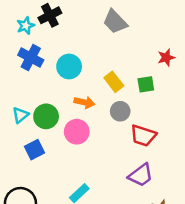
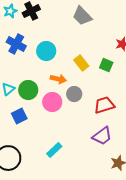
cyan star: (26, 26) -> (10, 11), moved
green square: (146, 84) -> (106, 65), turned 32
gray circle: (120, 111) -> (74, 94), moved
red trapezoid: (143, 136) -> (104, 105), turned 145

